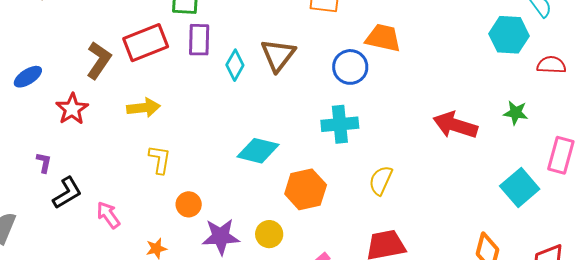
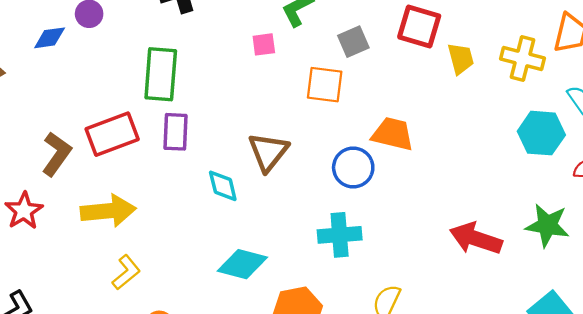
cyan diamond: (235, 65) -> (223, 186), moved, turned -44
yellow arrow: (143, 108) -> (108, 211), size x1.4
green star: (516, 113) -> (547, 225), size x1.5
yellow L-shape: (160, 159) -> (126, 272), turned 40

